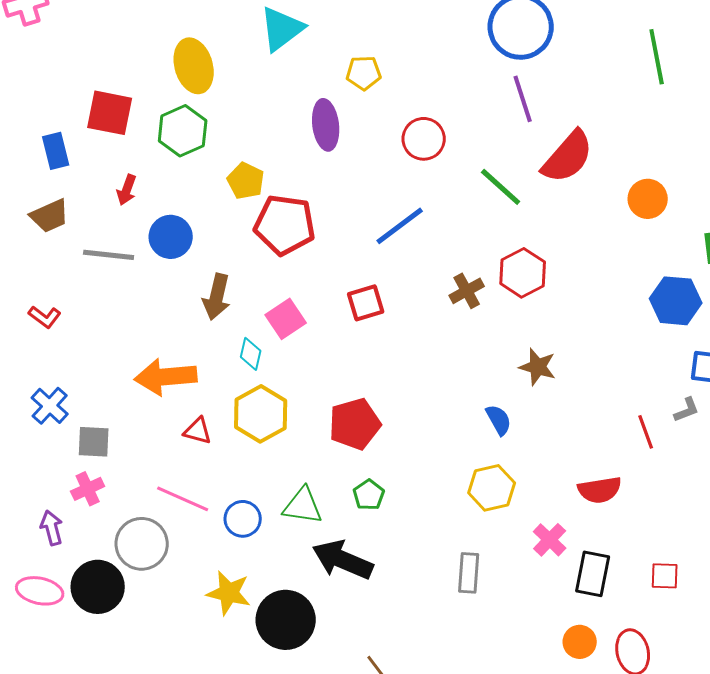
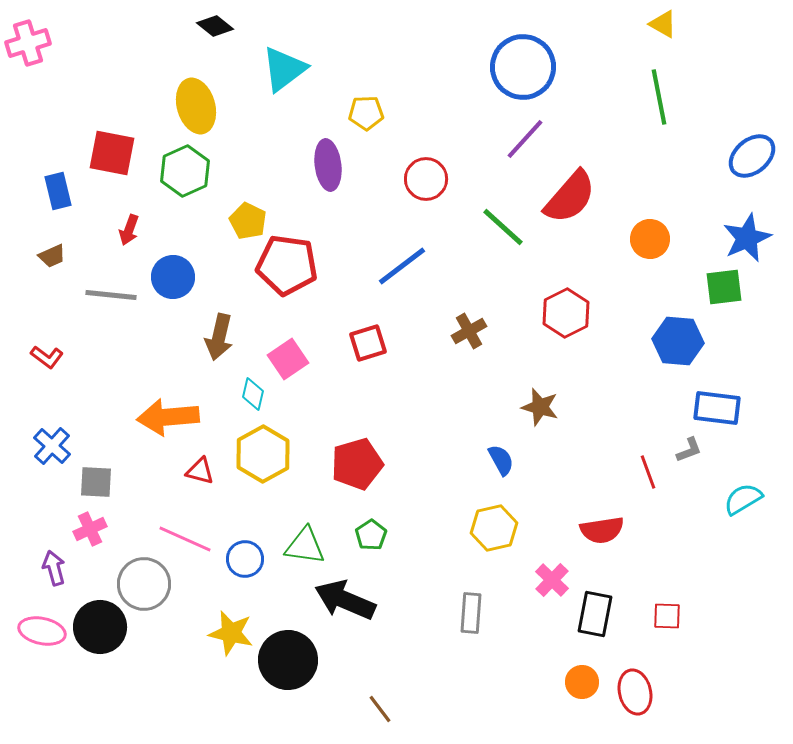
purple line: (523, 99) -> (525, 139), turned 60
brown trapezoid: (50, 216) -> (52, 256), size x0.7
red hexagon: (523, 273) -> (566, 313), moved

